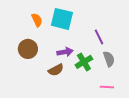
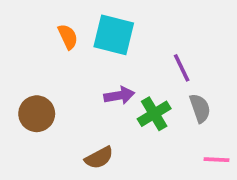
brown circle: (28, 49) -> (37, 114), moved
brown semicircle: (56, 70) -> (99, 158), moved
pink line: (107, 87) -> (216, 160), moved

